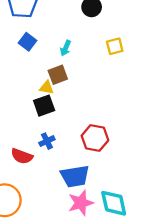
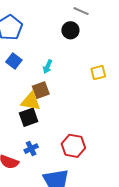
yellow square: (115, 46) -> (98, 73), moved
yellow triangle: (47, 88) -> (31, 101), size x1.5

